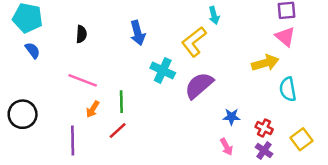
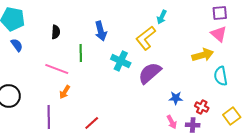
cyan arrow: (214, 15) -> (162, 17), turned 40
green line: (121, 102) -> (81, 53), moved
red line: (118, 130) -> (92, 123), moved
purple cross: (264, 151) -> (193, 125), moved, turned -32

